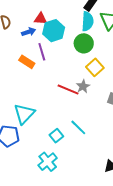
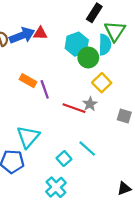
cyan semicircle: (88, 21) -> (105, 45), moved
cyan hexagon: (54, 31) -> (77, 44), moved
blue arrow: (29, 32) -> (22, 35), moved, size x1.6
purple line: (42, 52) -> (45, 89), moved

